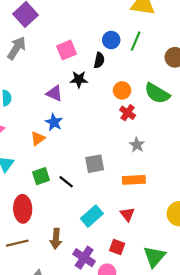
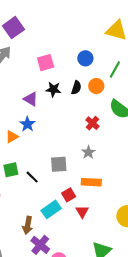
green line: (136, 41) -> (115, 69), moved
black semicircle: (99, 60) -> (76, 88), moved
orange circle: (122, 90) -> (96, 86), moved
gray star: (137, 145) -> (88, 152), moved
brown arrow: (56, 239) -> (28, 225), moved
red square: (117, 247) -> (69, 195), moved, turned 32

